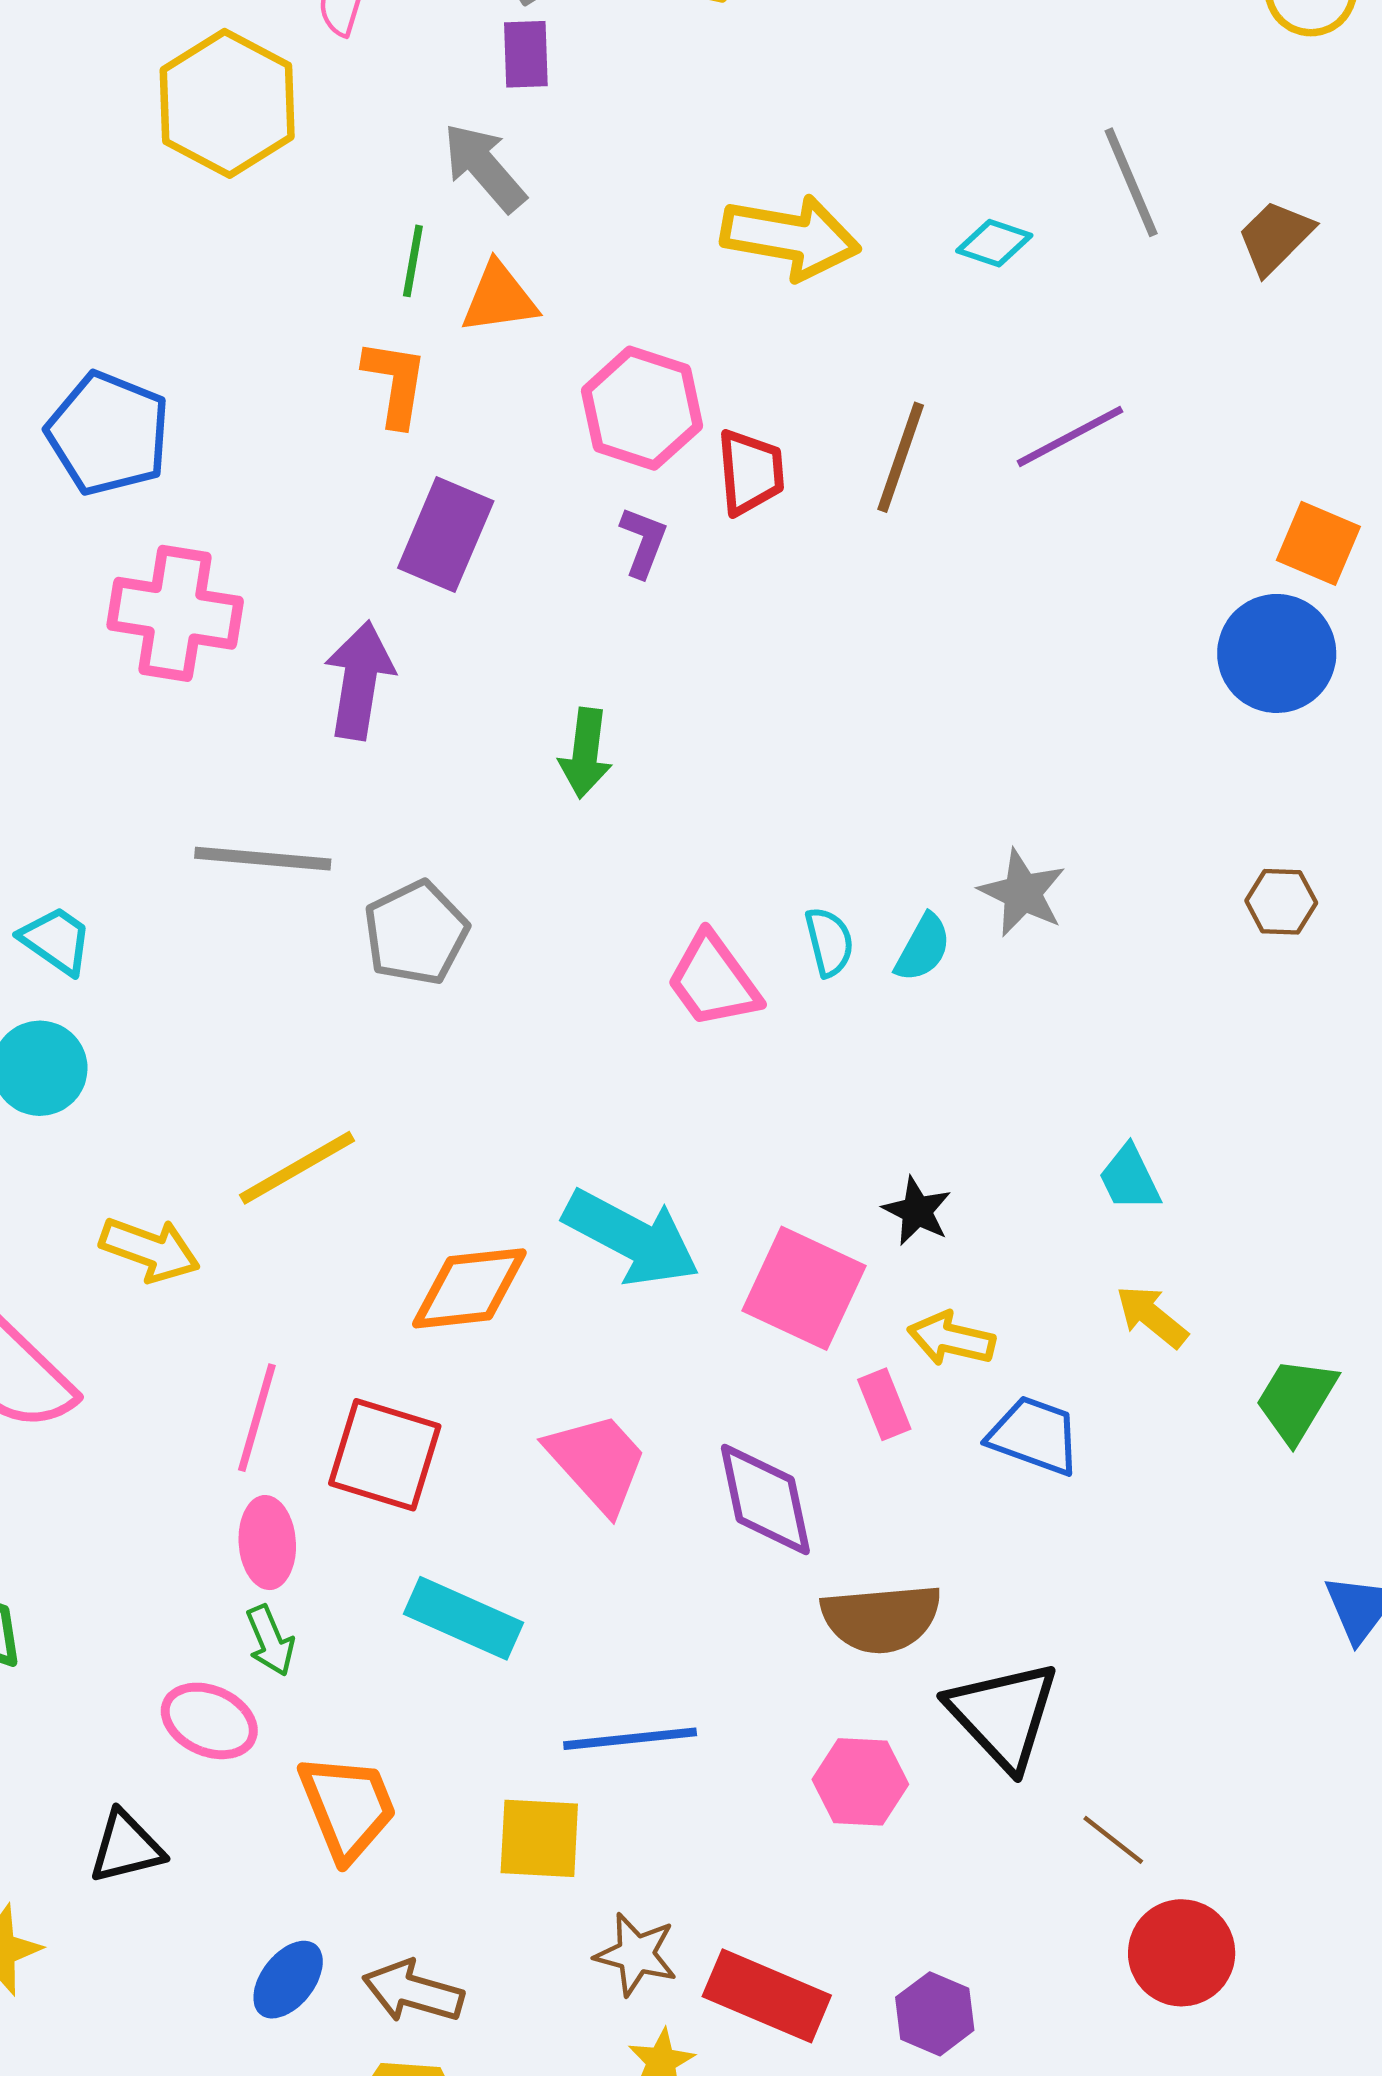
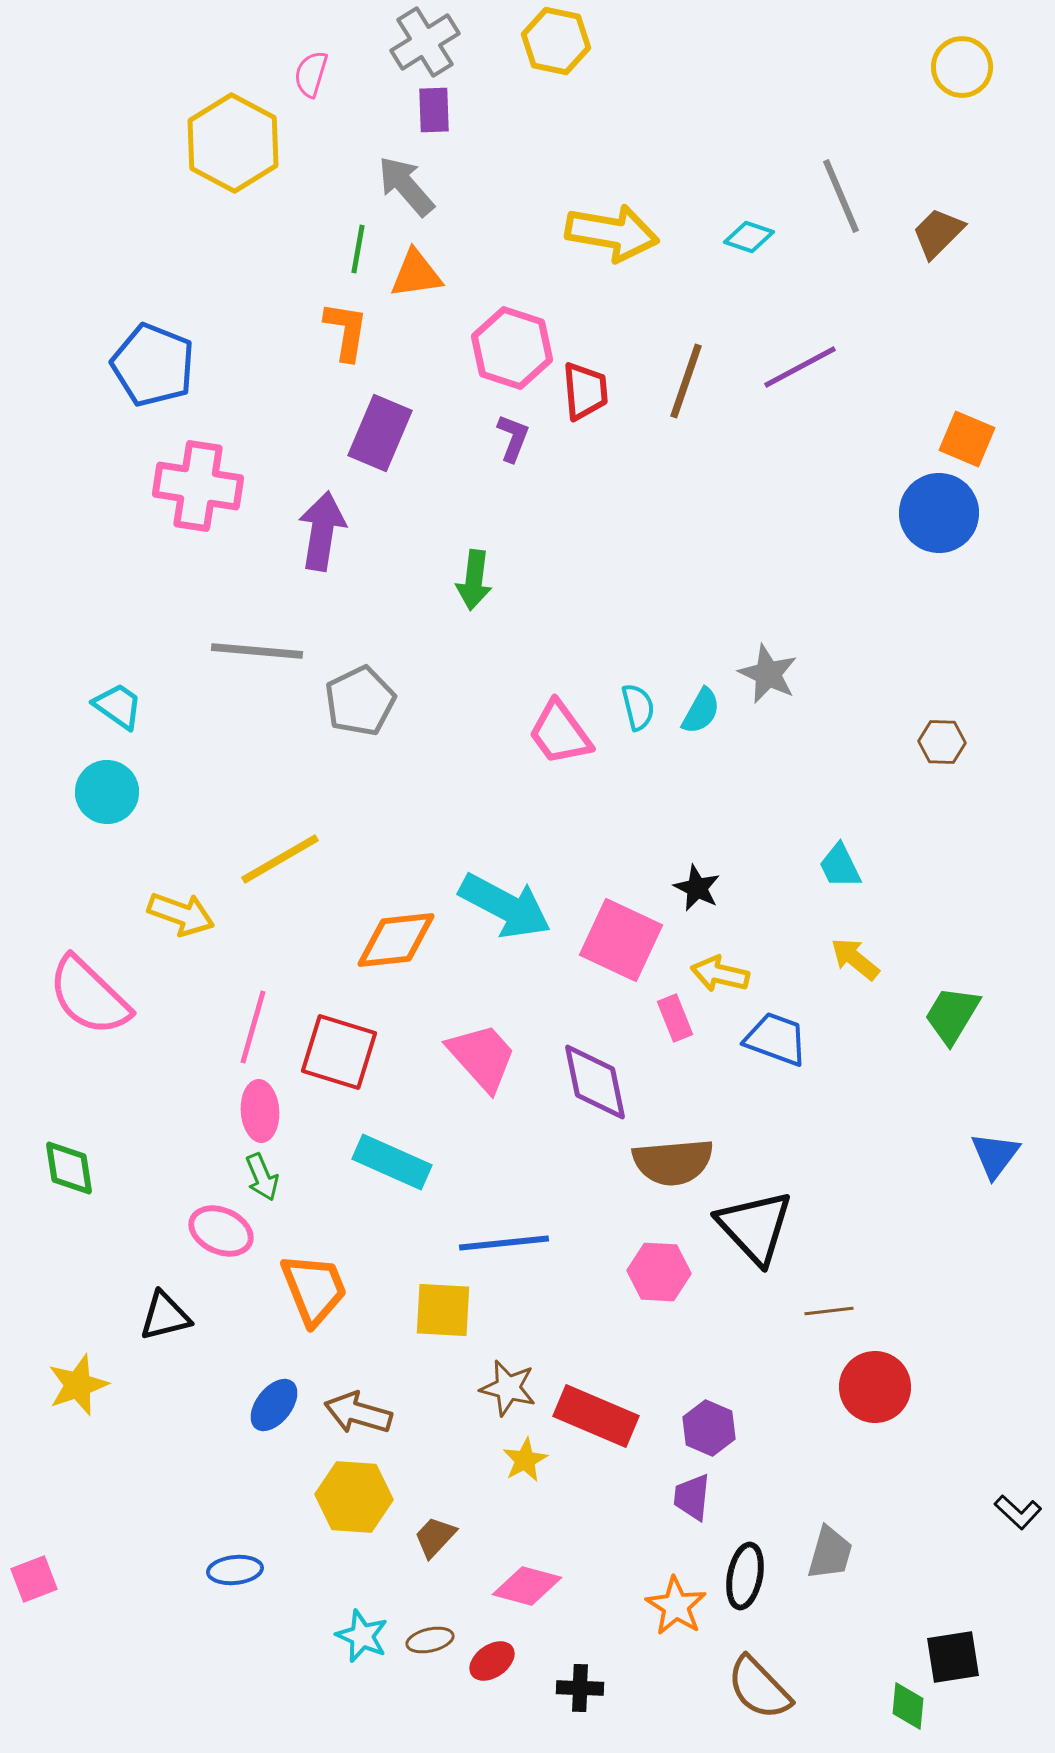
brown hexagon: (1281, 902) -> (942, 742), moved
brown line: (1113, 1840) -> (829, 1311), turned -45

